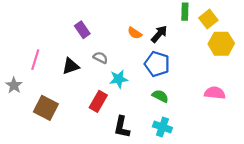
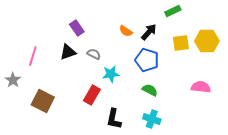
green rectangle: (185, 12) -> (173, 11), turned 63
yellow square: (208, 19) -> (181, 43), moved, turned 30
black triangle: (71, 66) -> (68, 52), moved

